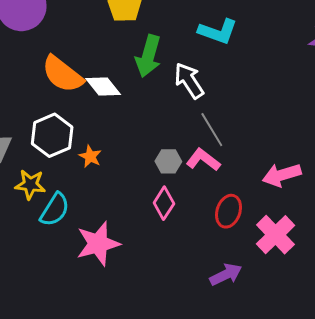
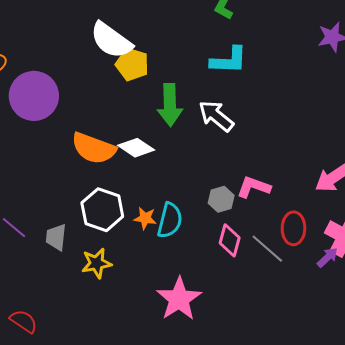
gray line: (212, 130) -> (267, 249), moved
cyan semicircle: (55, 210) -> (170, 220), moved
purple arrow: (226, 275) -> (327, 257), moved, size x0.7

